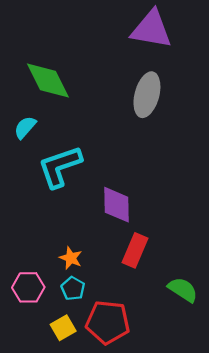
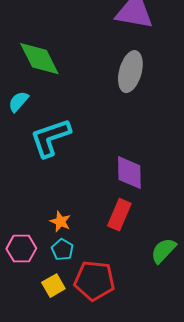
purple diamond: (116, 205) -> (129, 173), moved
green semicircle: (183, 290) -> (163, 251), turned -80

